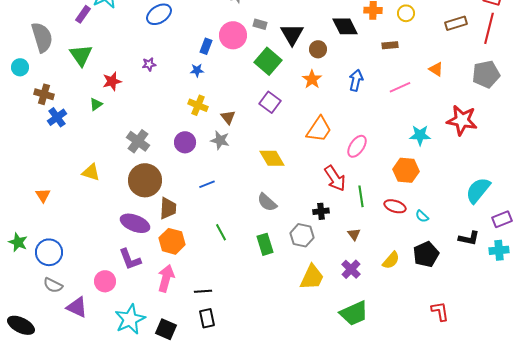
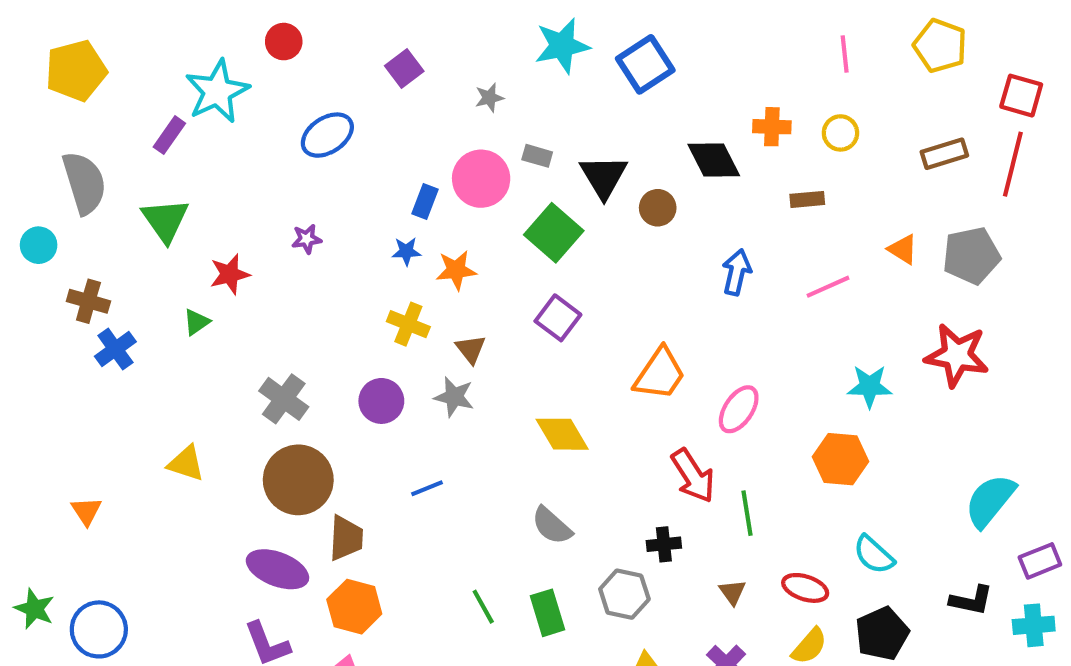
gray pentagon: (486, 74) -> (971, 256), moved
orange star: (312, 79) -> (456, 270), moved, turned 30
red ellipse: (395, 206) -> (805, 588), moved
cyan semicircle: (422, 216) -> (874, 555), size x1.5
green line: (221, 232) -> (483, 607), moved

